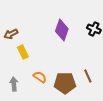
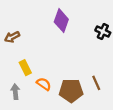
purple diamond: (62, 30) -> (61, 21), moved
yellow rectangle: (23, 52) -> (25, 68), moved

